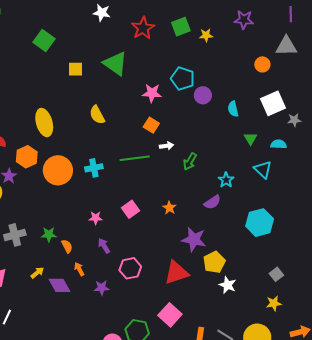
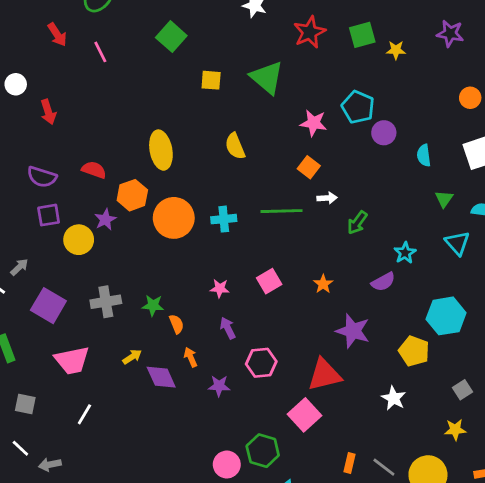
yellow pentagon: (214, 262) -> (414, 351), moved, turned -30
pink square: (170, 315) -> (305, 415), moved

